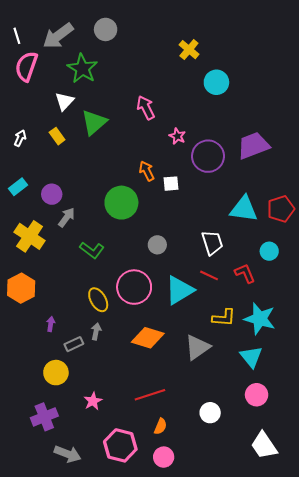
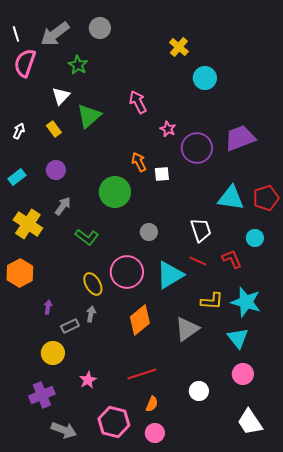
green star: (82, 69) -> (78, 65), size x0.7
purple circle: (52, 194) -> (56, 170), moved
orange diamond: (148, 338) -> (140, 320), turned -56

